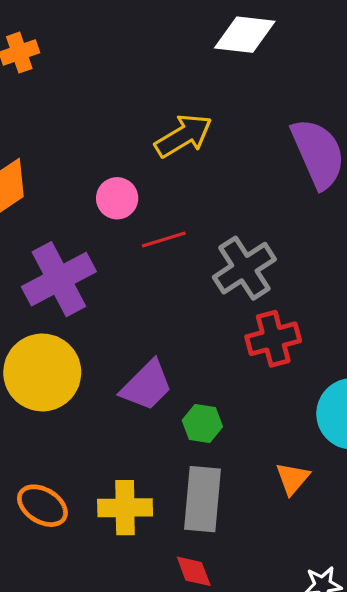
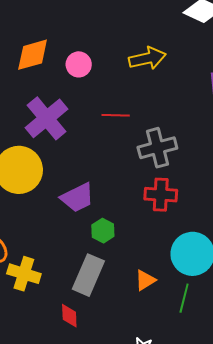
pink circle: (117, 198) -> (79, 64), moved
purple cross: (59, 279) -> (47, 118), turned -30
yellow cross: (125, 508) -> (24, 274), moved

